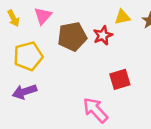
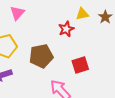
brown pentagon: (72, 37) -> (41, 56), moved

